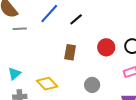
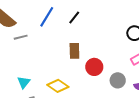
red circle: (106, 47) -> (94, 67), moved
gray circle: (92, 85) -> (118, 80), moved

